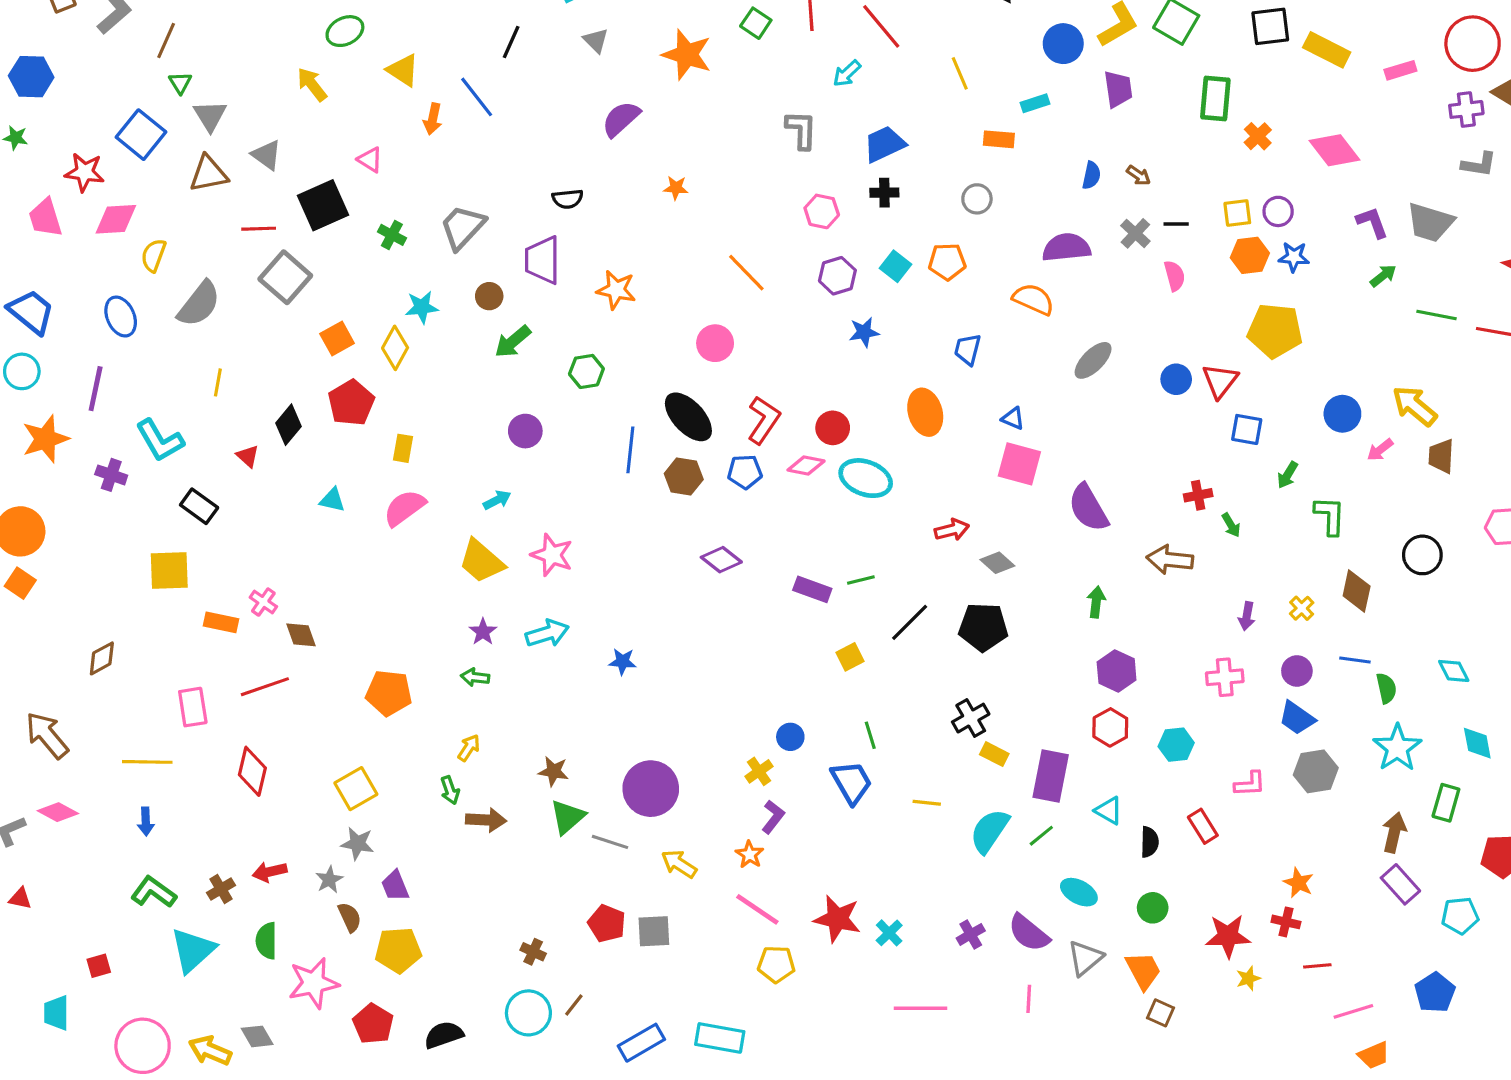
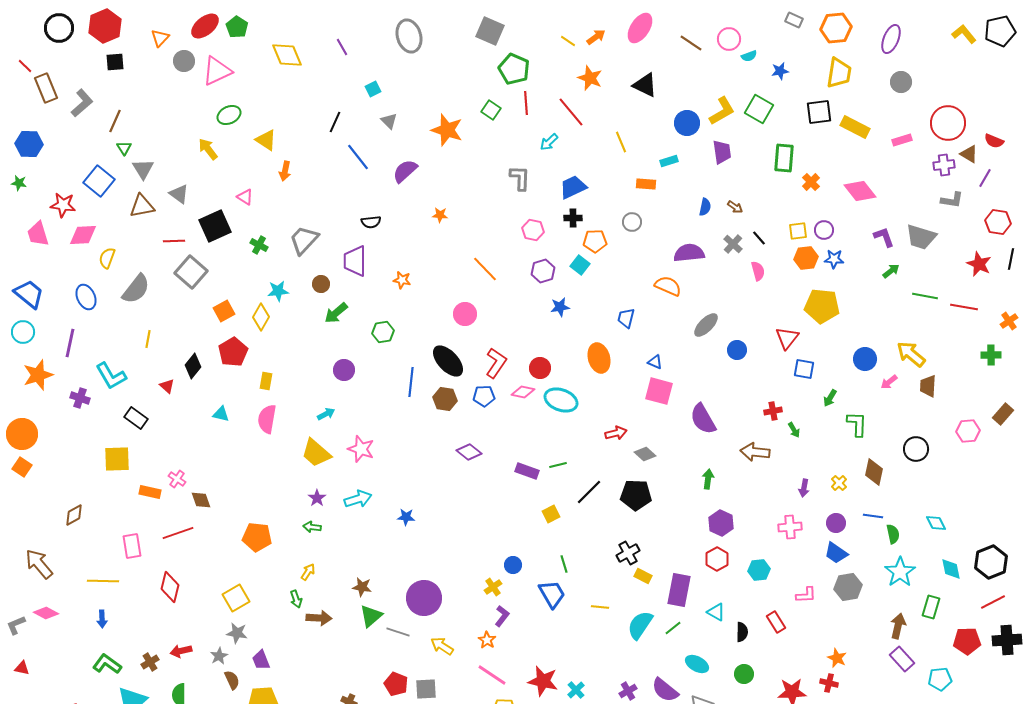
blue line: (477, 97) -> (358, 157), moved
black line: (1176, 224) -> (759, 238), turned 49
orange pentagon: (947, 262) -> (595, 241), moved
orange star: (616, 290) -> (402, 280), size x0.7
blue circle: (1176, 379) -> (737, 350), moved
pink semicircle: (405, 508) -> (267, 419), turned -44

